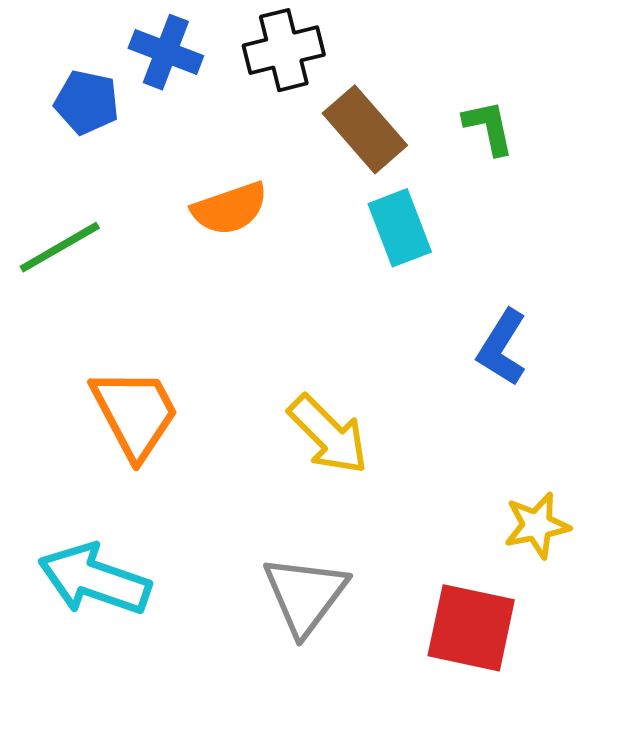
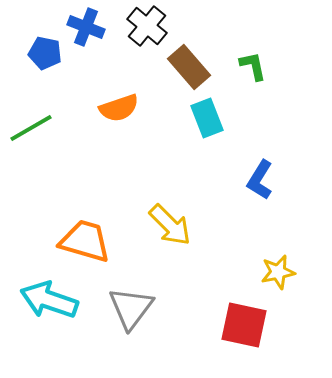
black cross: (284, 50) -> (147, 26), turned -36
orange trapezoid: (135, 413) -> (85, 241), moved, turned -46
gray triangle: (305, 595) -> (131, 308), moved

